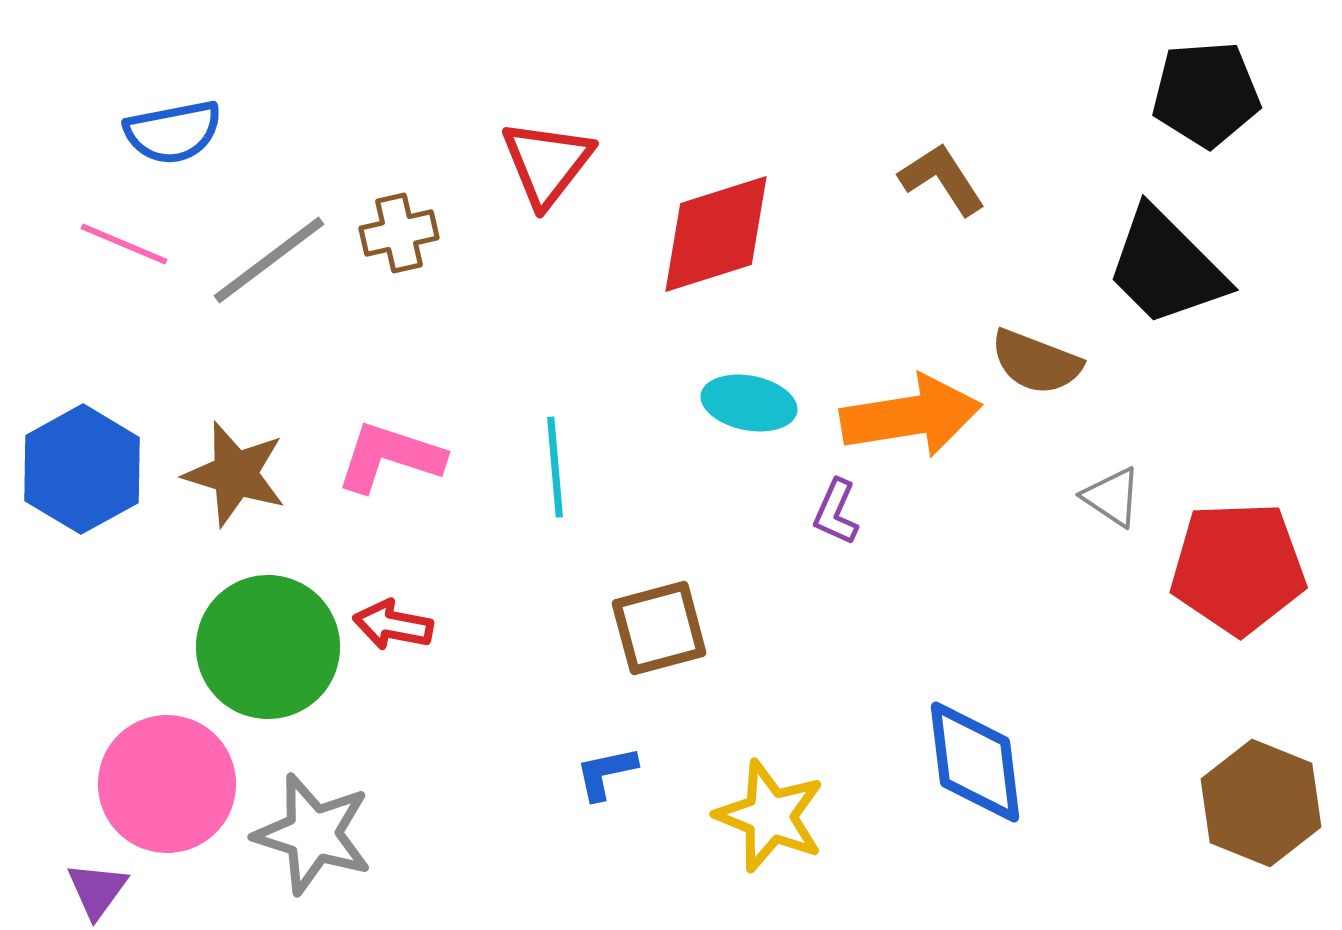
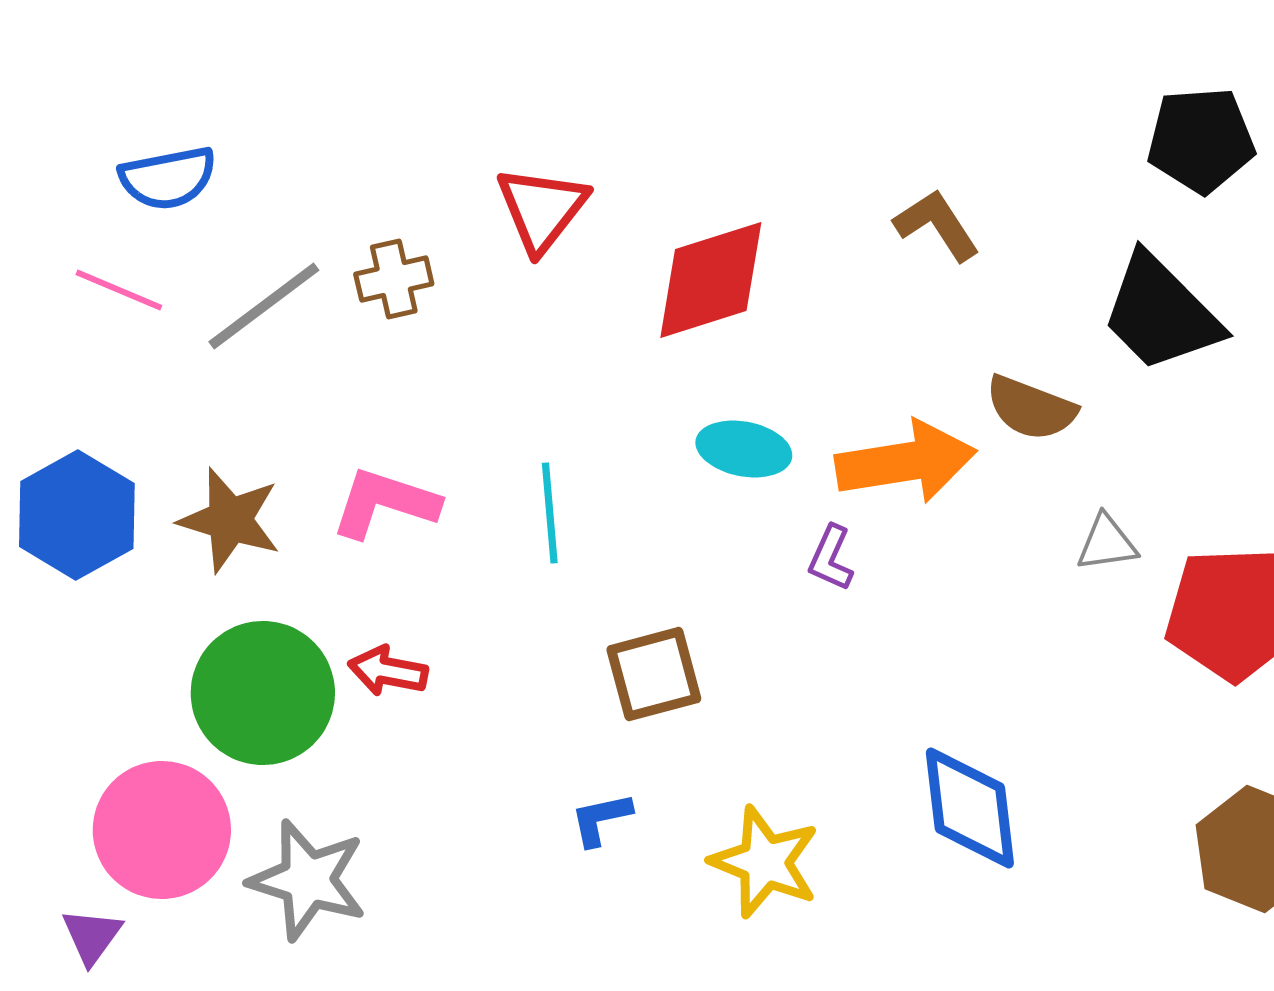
gray triangle: (1112, 497) -> (1107, 543), turned -42

